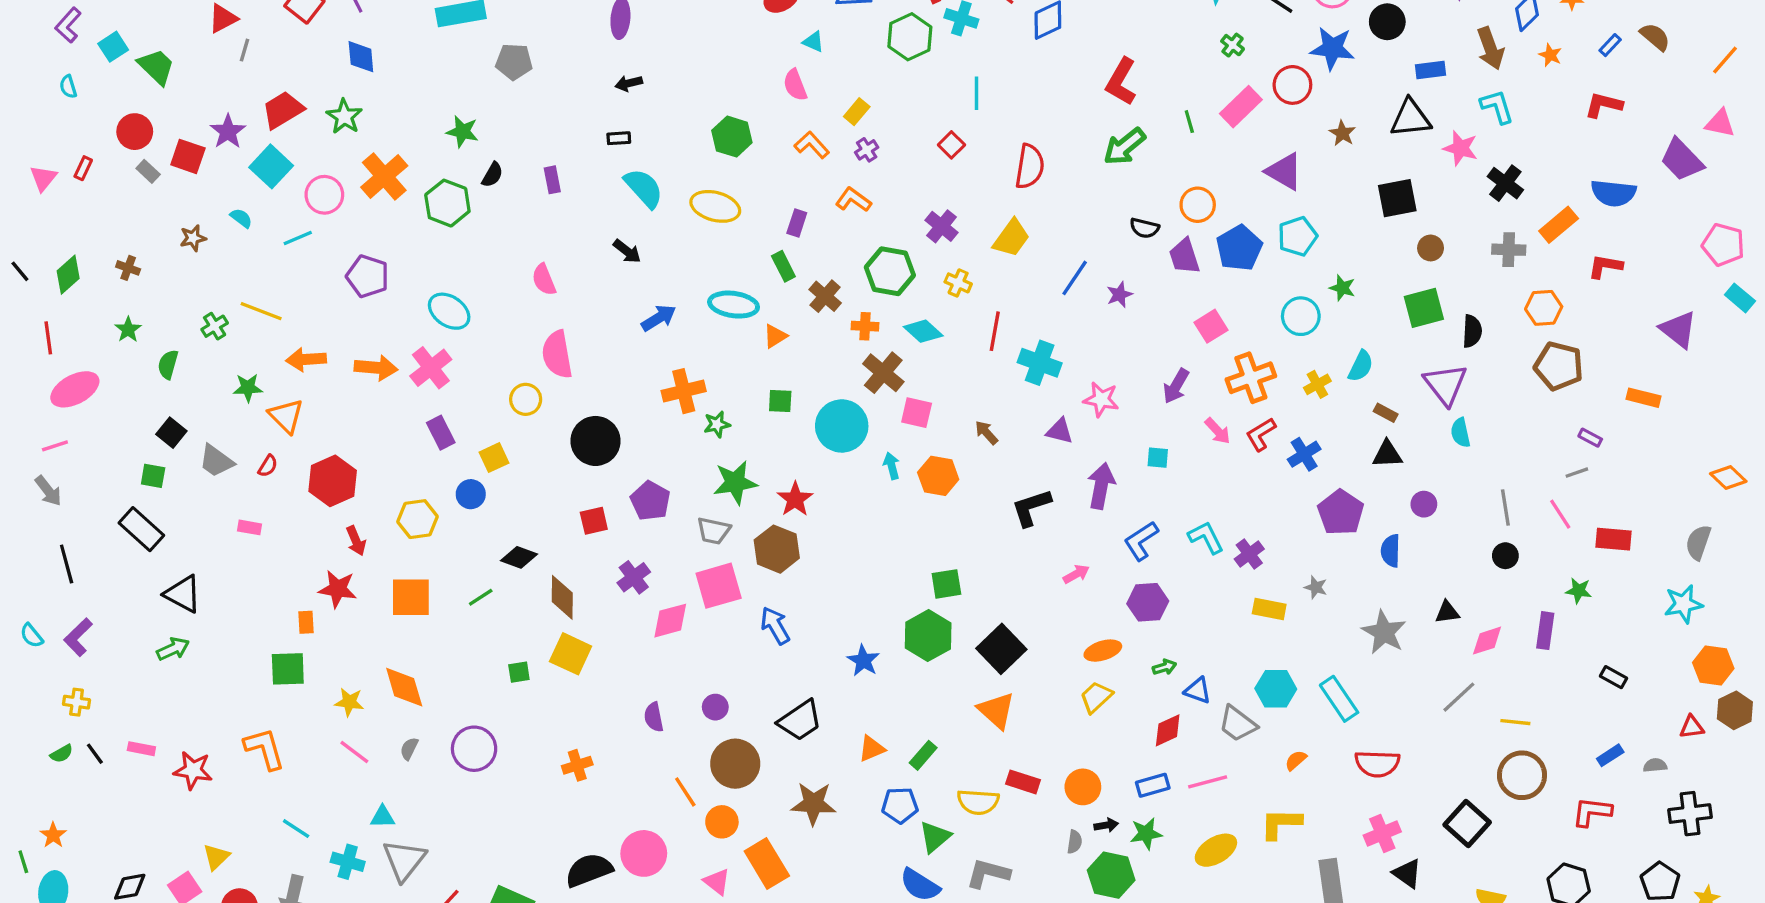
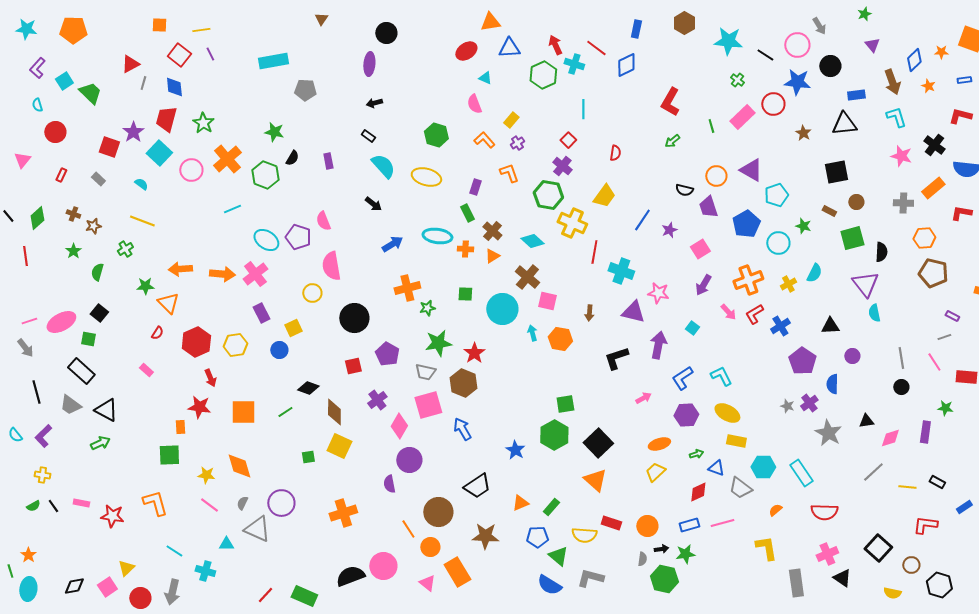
blue rectangle: (1610, 45) -> (964, 80), turned 40
blue diamond: (361, 57) -> (174, 87), moved
red trapezoid: (283, 110) -> (166, 119), turned -44
red circle: (135, 132) -> (55, 132), moved
black rectangle: (619, 138) -> (368, 136), turned 40
green arrow: (1124, 147) -> (672, 141), size x0.6
pink star: (1460, 148) -> (901, 156), moved
red semicircle: (1030, 166) -> (615, 153), size x0.6
red rectangle: (83, 168) -> (61, 175), moved
gray rectangle: (148, 171) -> (98, 179), moved
purple triangle: (1284, 171) -> (751, 170), moved
black cross: (1505, 183) -> (934, 145), moved
orange L-shape: (853, 200) -> (509, 173), turned 35
purple cross: (941, 226) -> (562, 166), moved
brown star: (193, 238) -> (93, 226), moved
cyan line: (298, 238) -> (232, 209), moved
blue pentagon: (1239, 248) -> (746, 224), moved
green hexagon: (890, 271) -> (548, 195), moved
purple pentagon: (368, 276) -> (298, 237), moved
yellow cross: (958, 283) -> (572, 223), size x1.8
yellow line: (261, 311) -> (142, 221), moved
orange cross: (865, 326) -> (465, 249), moved
pink square: (1211, 326) -> (700, 249), moved
cyan diamond: (923, 331) -> (532, 241), moved
orange triangle: (775, 336) -> (492, 256), moved
pink ellipse: (75, 389) -> (61, 322), moved
brown rectangle: (1386, 413) -> (829, 211), moved
purple triangle: (1060, 431) -> (633, 312), size x1.4
brown arrow: (986, 433) -> (589, 313), turned -133
cyan square: (1158, 458) -> (692, 328), turned 32
gray trapezoid: (216, 461) -> (70, 405), moved
yellow hexagon: (418, 519) -> (235, 345), moved
pink rectangle: (250, 527) -> (146, 370), turned 32
purple cross: (1249, 554) -> (809, 403), moved
yellow rectangle: (1269, 609) -> (736, 441), moved
pink diamond: (670, 621) -> (399, 426), turned -45
black rectangle: (1613, 677) -> (937, 482), moved
purple circle: (715, 707) -> (409, 460), moved, size x1.6
orange cross: (577, 765) -> (343, 513), size x1.5
brown circle: (1522, 775) -> (911, 565), moved, size x0.6
red L-shape: (1592, 812) -> (925, 525), moved
yellow L-shape: (1281, 824) -> (766, 548), turned 80
green triangle: (935, 837) -> (558, 556), turned -40
yellow ellipse: (1216, 850) -> (727, 413), moved, turned 60
gray triangle: (404, 860) -> (257, 529), moved, turned -44

